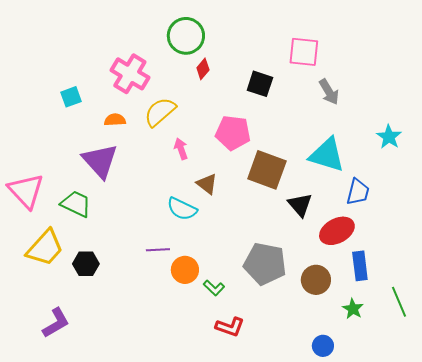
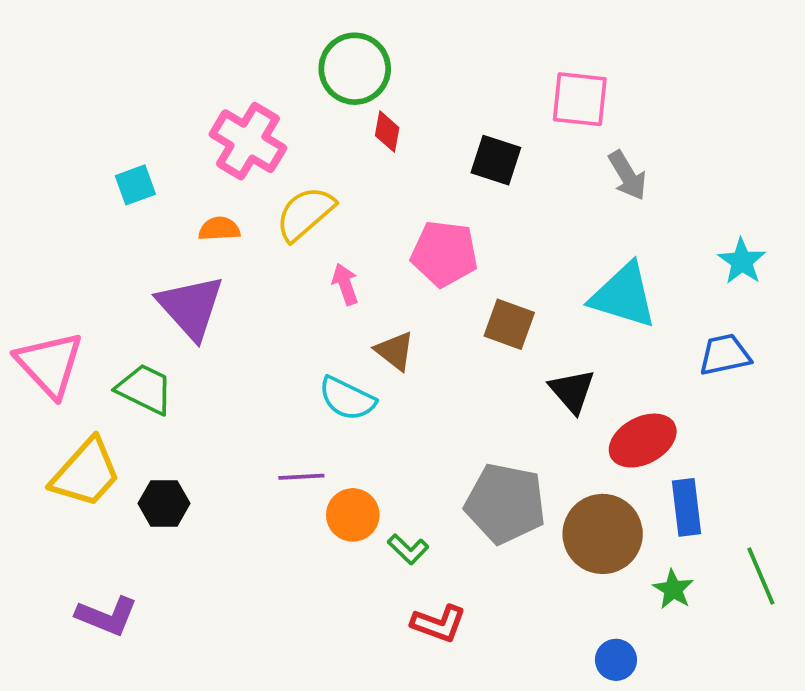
red diamond: (203, 69) -> (387, 132), turned -30
brown square: (267, 170) -> (509, 324), size x0.7
blue trapezoid: (358, 192) -> (725, 355), moved, turned -116
brown circle: (316, 280) -> (603, 534), size x1.4
purple L-shape: (56, 323) -> (107, 616), turned 52

